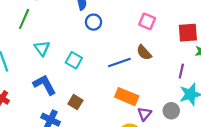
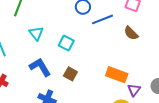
blue line: (119, 63) -> (103, 19), moved
brown square: (75, 102) -> (70, 74), moved

